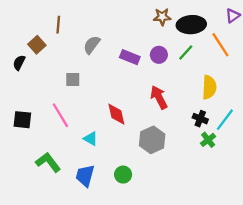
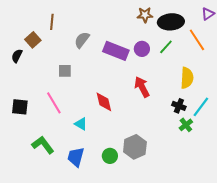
purple rectangle: (130, 57) -> (116, 51), size x1.4
gray hexagon: (152, 140) -> (135, 147), moved

